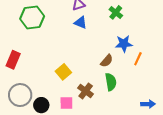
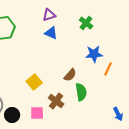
brown semicircle: (107, 61) -> (70, 75), moved
blue arrow: (148, 104) -> (118, 114), turned 64

